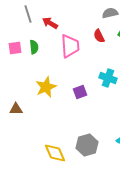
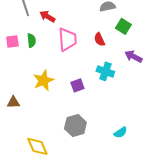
red semicircle: (99, 36) -> (99, 39), moved
gray hexagon: (87, 145) -> (75, 125), moved
yellow diamond: (55, 153) -> (37, 146), moved

